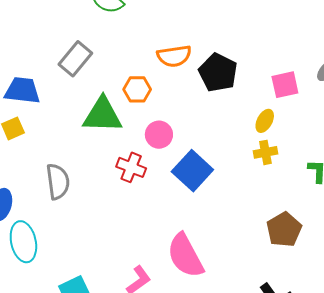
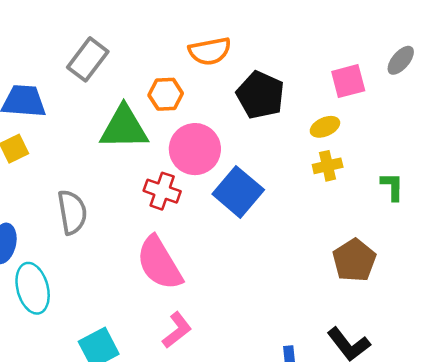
black pentagon: (218, 73) -> (260, 95), moved
yellow ellipse: (265, 121) -> (325, 127), turned 40
pink circle: (159, 135) -> (195, 149), size x1.5
pink semicircle: (185, 256) -> (159, 263), moved

